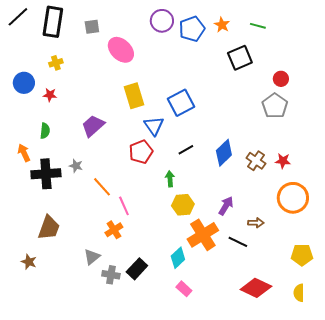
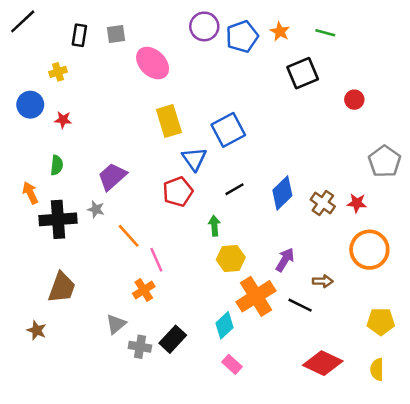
black rectangle: (53, 22) -> (79, 35), moved, size x0.6
yellow cross: (56, 63) -> (58, 72), moved
gray pentagon: (275, 106) -> (385, 161), moved
purple trapezoid: (93, 126) -> (112, 177), moved

